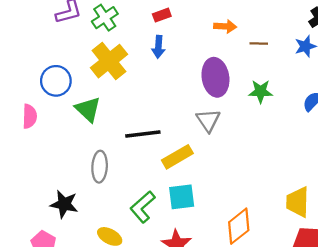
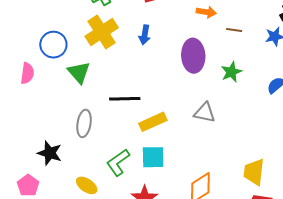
blue arrow: (158, 47) -> (145, 35), moved
green star: (261, 91) -> (231, 72), turned -30
gray triangle: (208, 120) -> (205, 113), moved, turned -50

